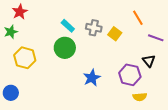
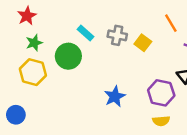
green star: (11, 32) -> (34, 43), moved
green circle: (65, 48) -> (68, 56), moved
yellow semicircle: (140, 97) -> (161, 121), moved

